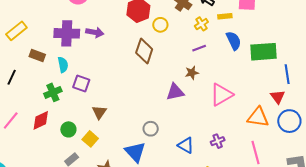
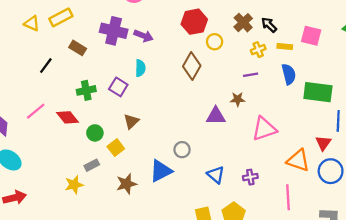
cyan semicircle: (63, 65) -> (140, 68), moved
red diamond: (41, 120) -> (68, 117), turned 65
blue triangle: (135, 152) -> (161, 171), turned 35

